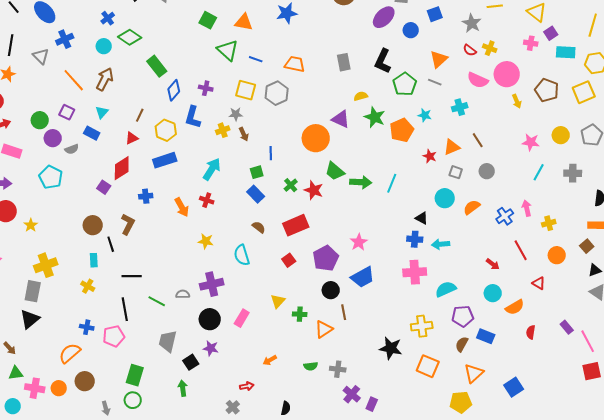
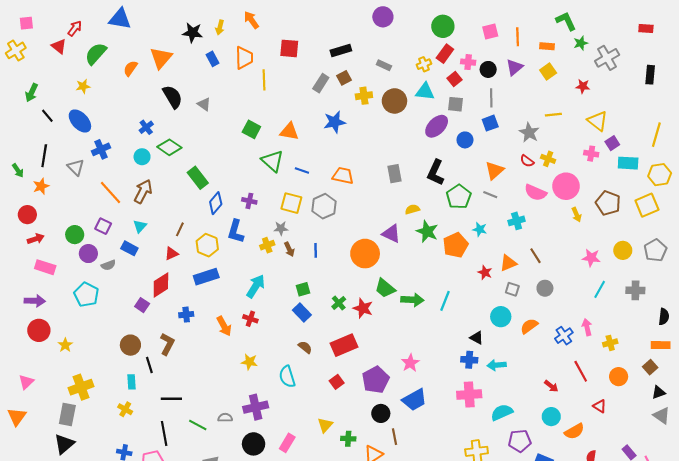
blue line: (271, 153) -> (316, 250), moved

